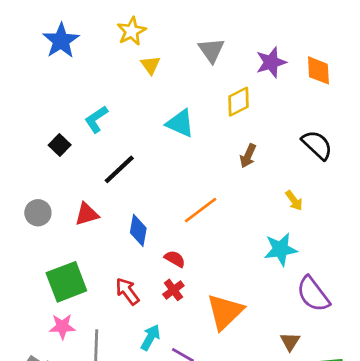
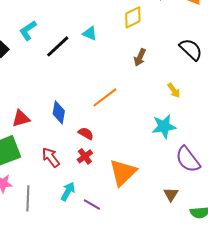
cyan triangle: (180, 123) -> (90, 33), size x0.7
black line: (119, 169) -> (58, 46), moved
red triangle: (87, 214) -> (21, 118), moved

